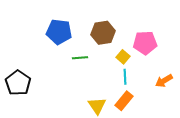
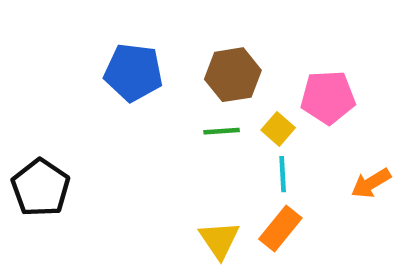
green line: (80, 58) -> (222, 131), moved

